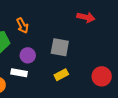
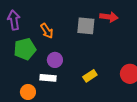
gray square: (60, 47) -> (86, 26), moved

